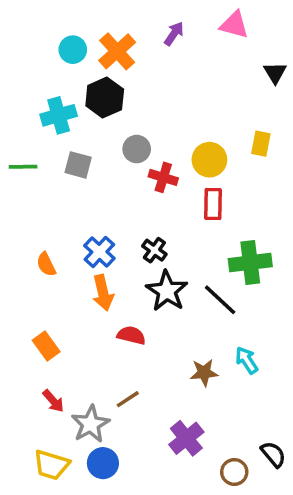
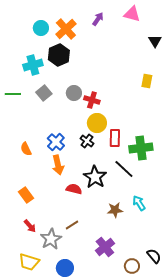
gray circle: (137, 149) -> (74, 93), moved
yellow circle: (209, 160) -> (97, 123), moved
gray square: (78, 165) -> (44, 93), turned 35
red rectangle: (213, 204) -> (115, 138), moved
black star: (167, 291) -> (95, 177), moved
blue circle: (103, 463) -> (65, 268), moved

